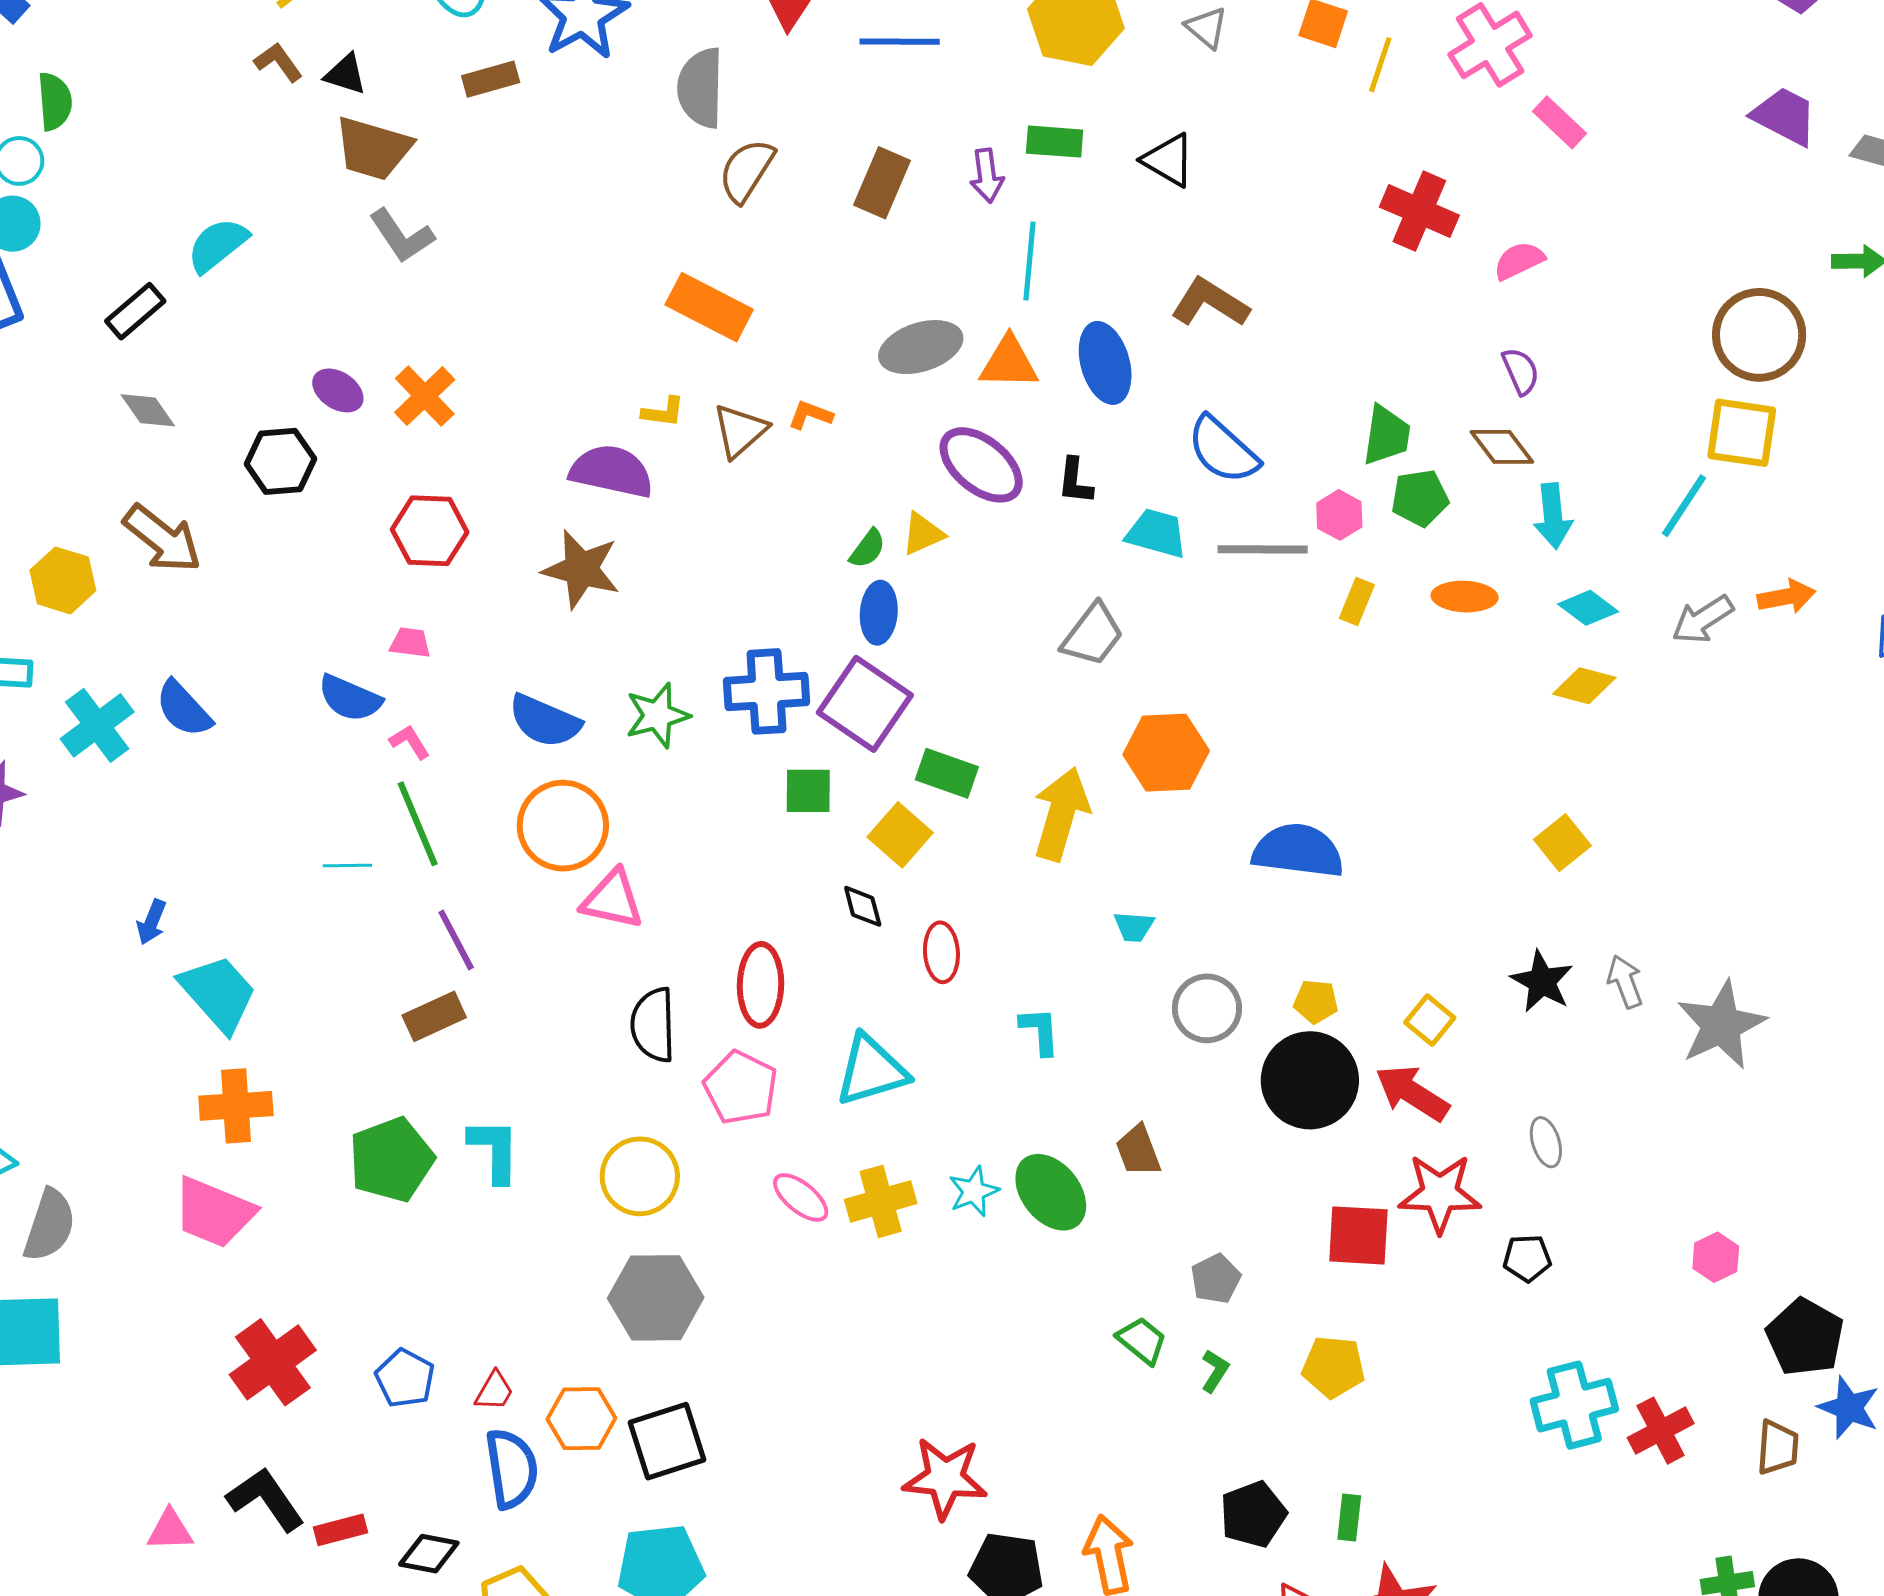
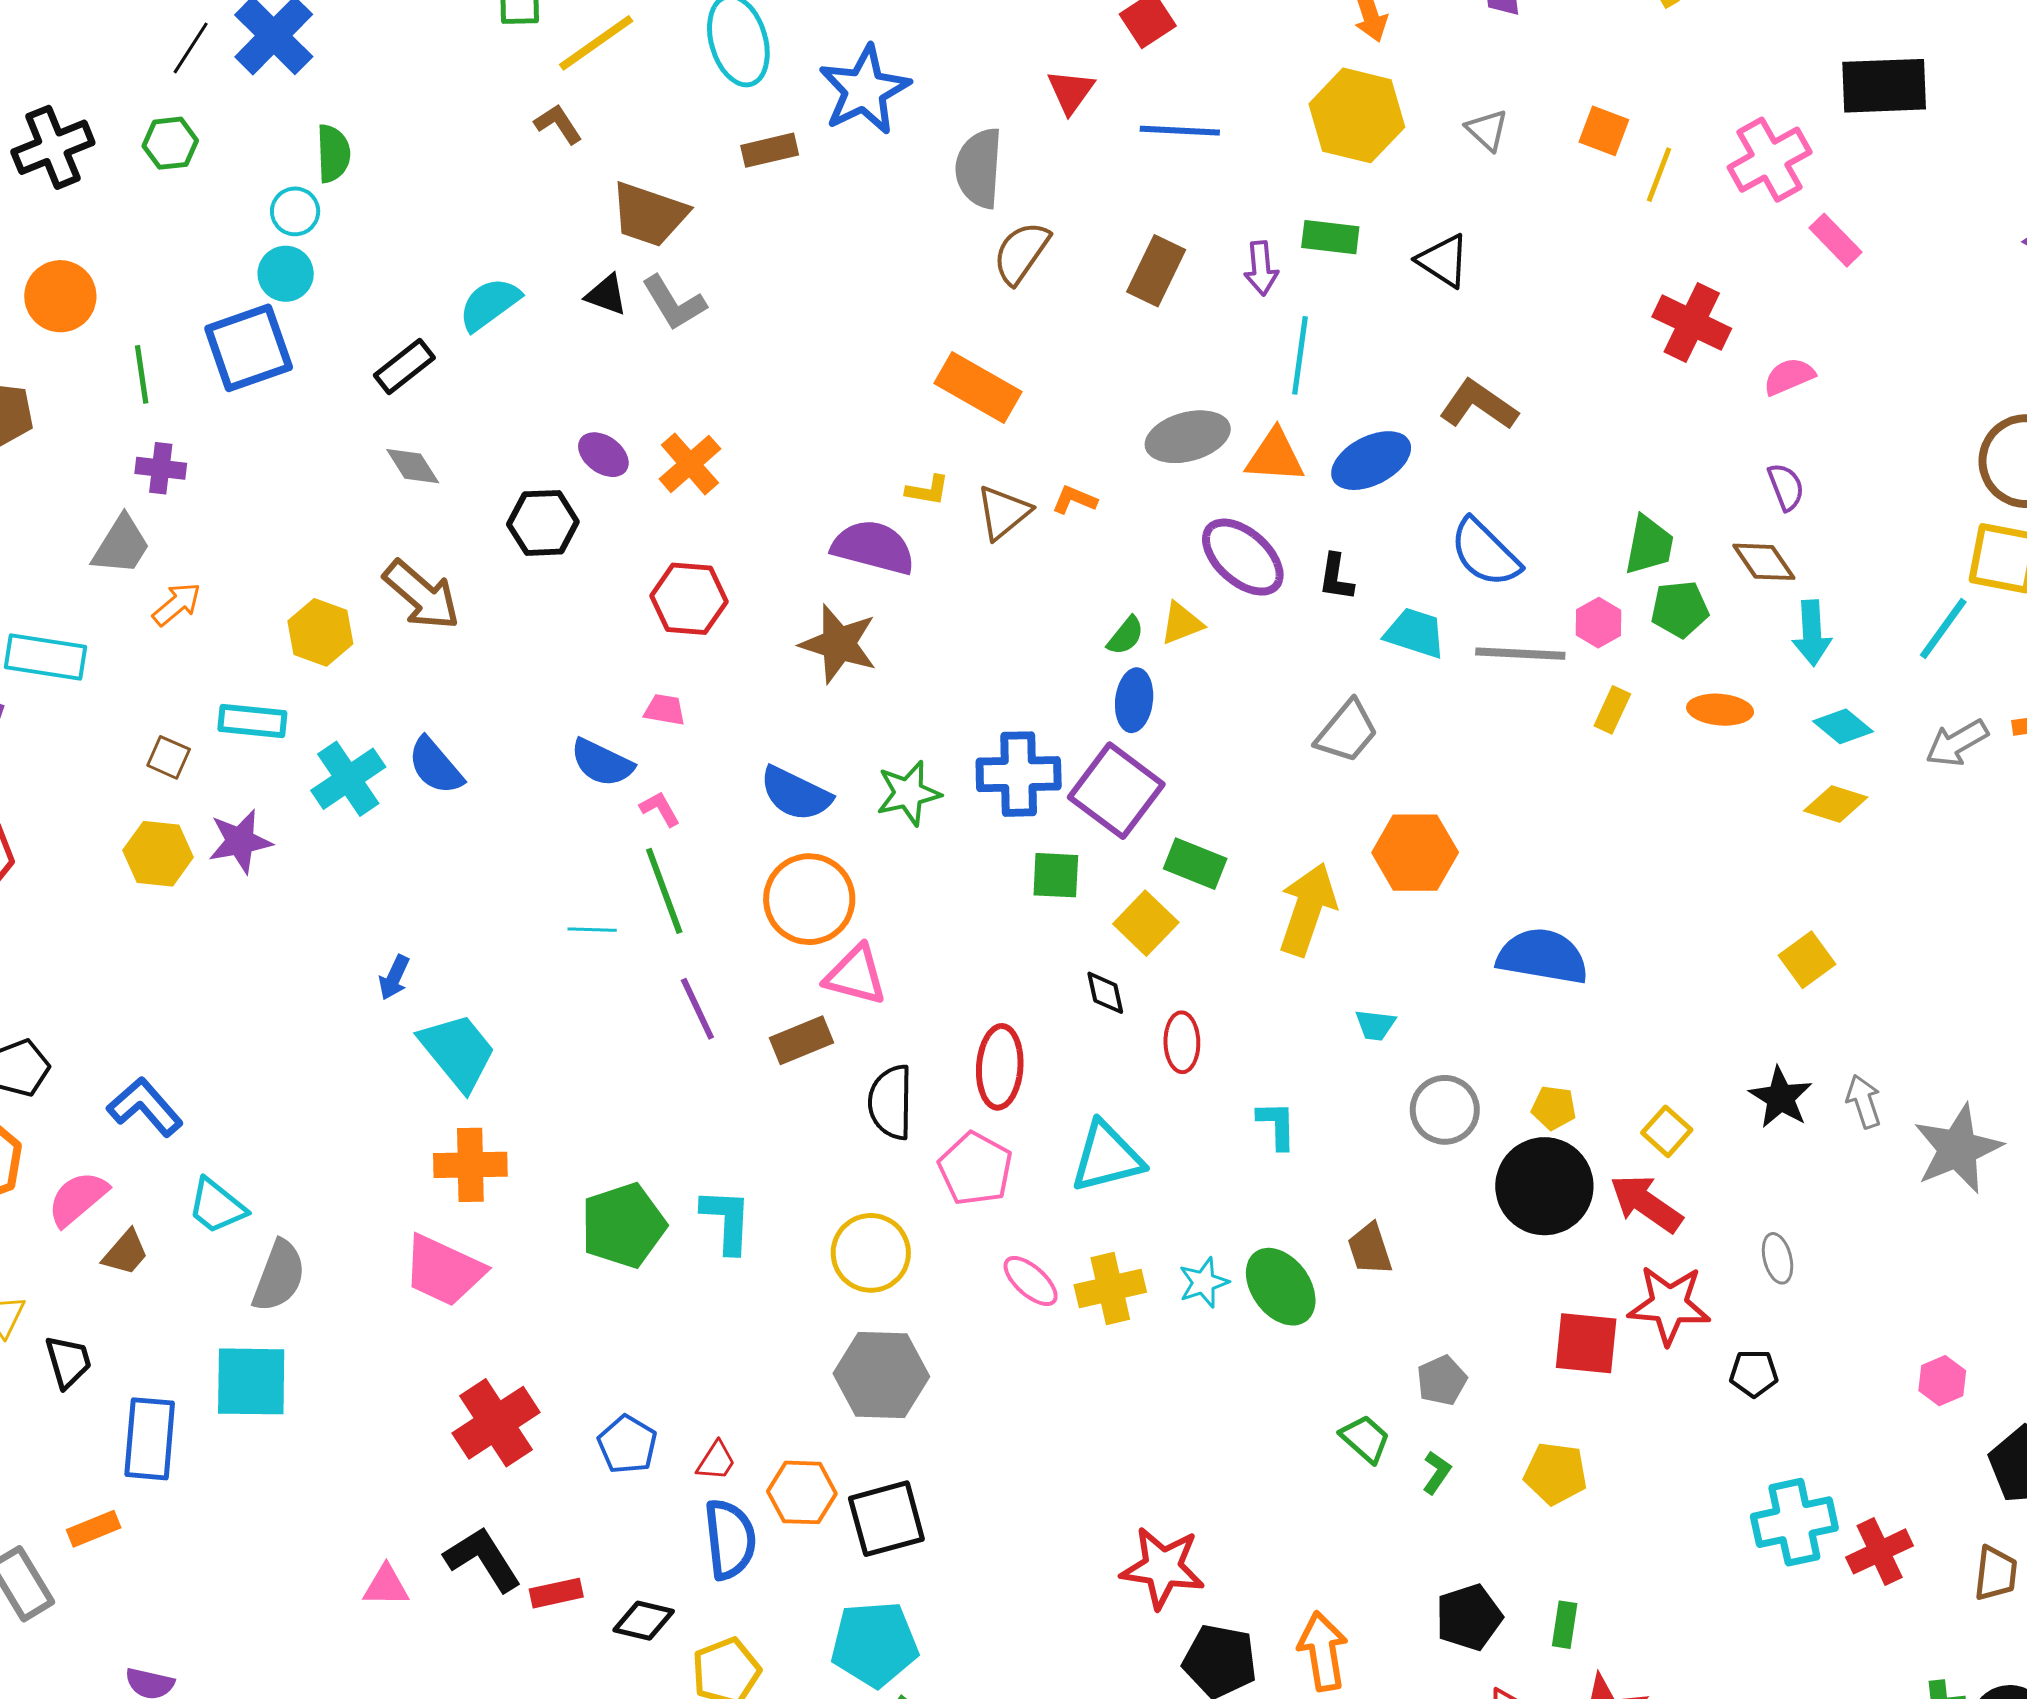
black triangle: (346, 74) -> (606, 295), moved
blue ellipse: (1105, 363) -> (1371, 461), turned 76
brown rectangle: (434, 1016) -> (801, 1040), moved

